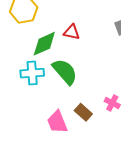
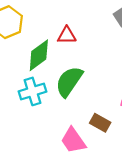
green semicircle: (65, 72) -> (69, 82), turned -92

